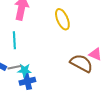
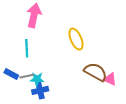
yellow ellipse: (62, 19) -> (76, 39), moved
pink triangle: (95, 54) -> (110, 79), moved

